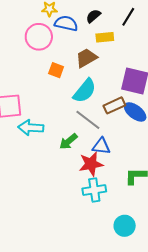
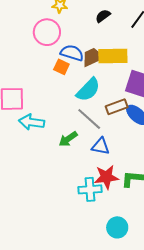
blue semicircle: (66, 23) -> (72, 53), moved
yellow rectangle: (105, 37) -> (113, 56), moved, size x1.6
red star: (91, 164) -> (106, 177), moved

